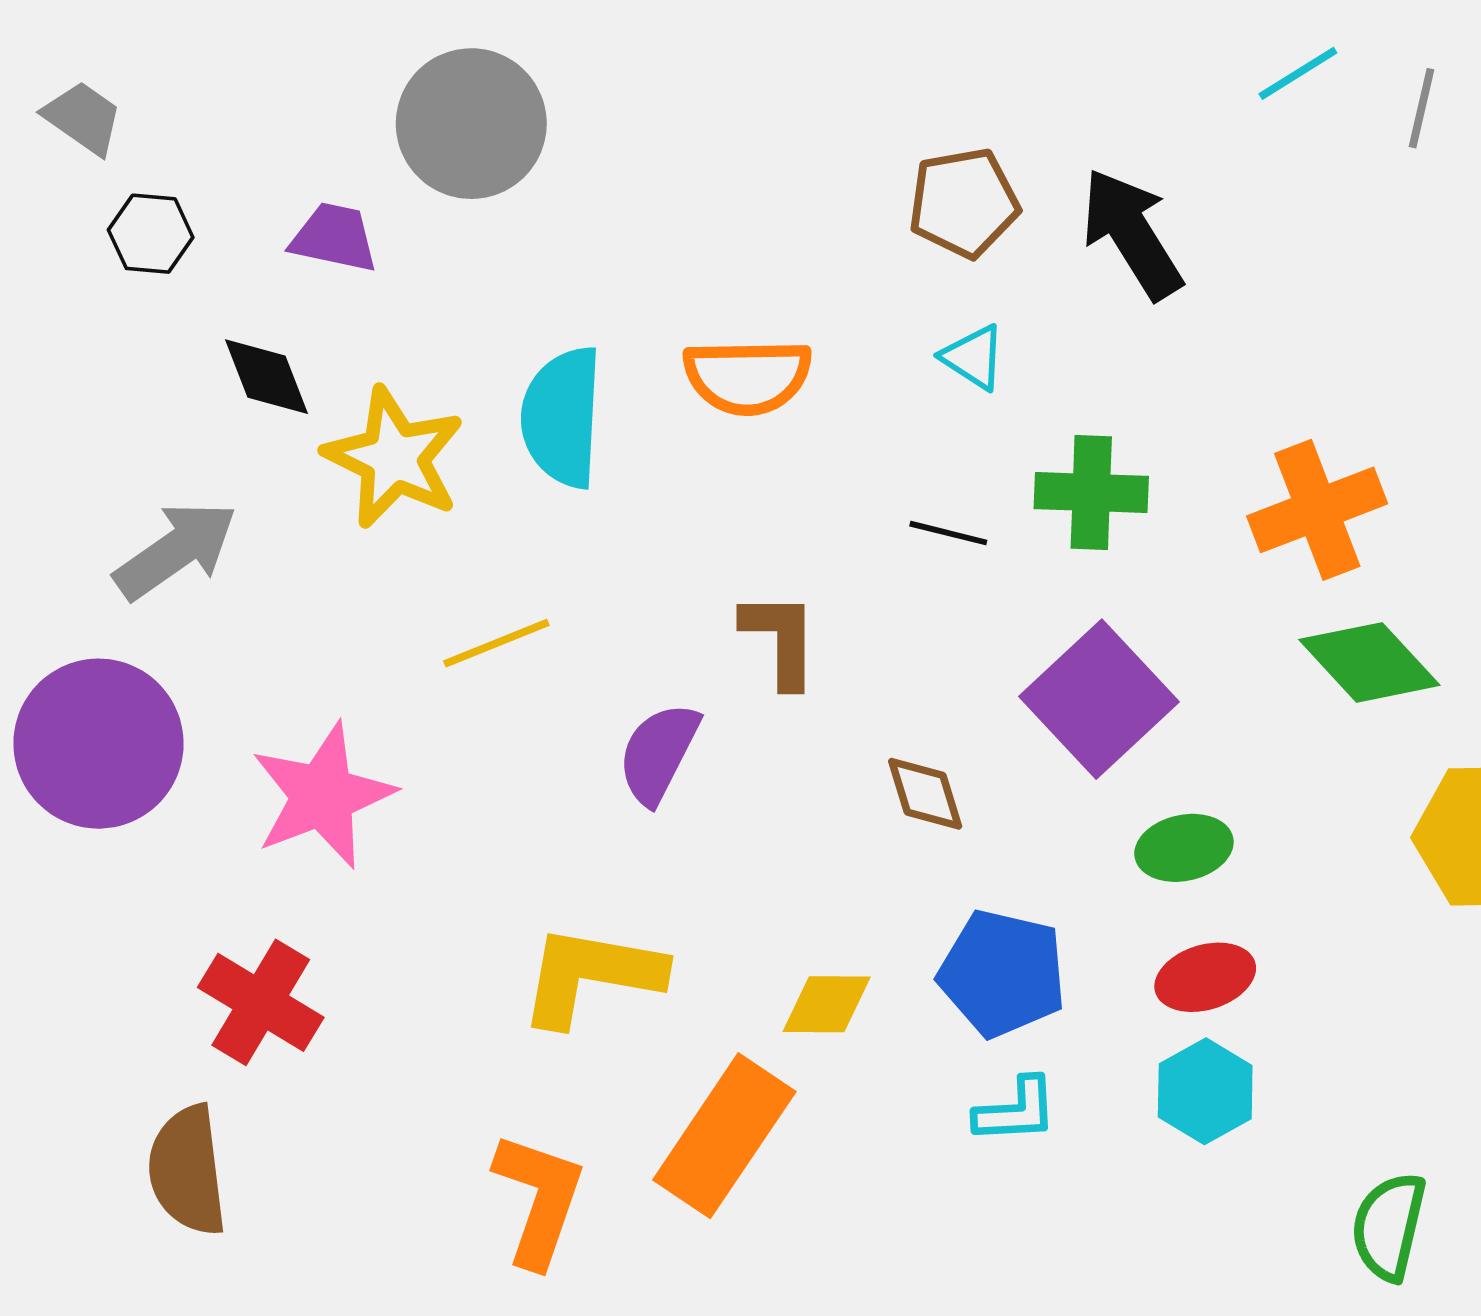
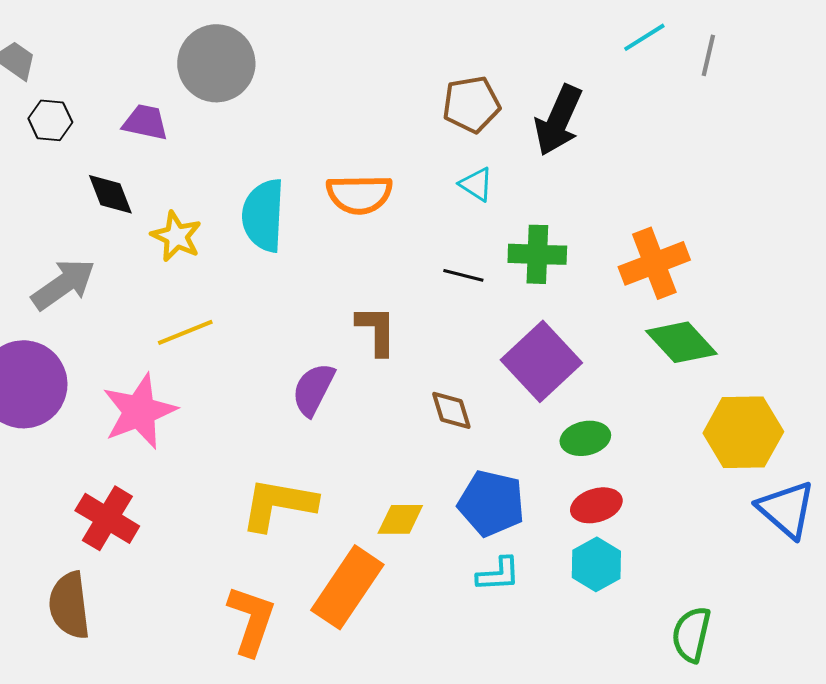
black arrow: (1132, 234) -> (558, 120), turned -124
yellow star: (394, 458) -> (176, 236), size x0.7
yellow line: (496, 643) -> (185, 332), moved

